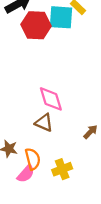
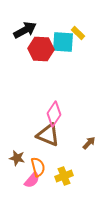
pink diamond: (51, 99) -> (54, 114), turned 50
brown triangle: (44, 123) -> (48, 135), size x1.4

